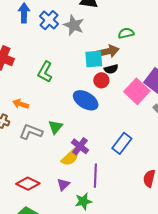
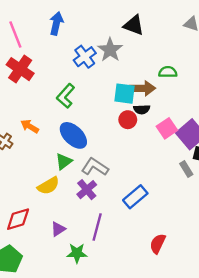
blue cross: (49, 20) -> (85, 57), moved
pink square: (137, 91) -> (167, 128), moved, size x0.7
blue ellipse: (86, 100) -> (73, 135), moved
gray L-shape: (31, 132) -> (95, 167), moved
yellow semicircle: (70, 158) -> (48, 186), moved
red diamond: (28, 184) -> (18, 219), turned -55

